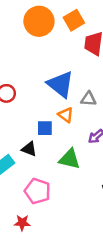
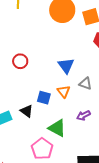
blue triangle: (61, 84) -> (66, 66), size x0.7
pink pentagon: (37, 191) -> (42, 149), moved

